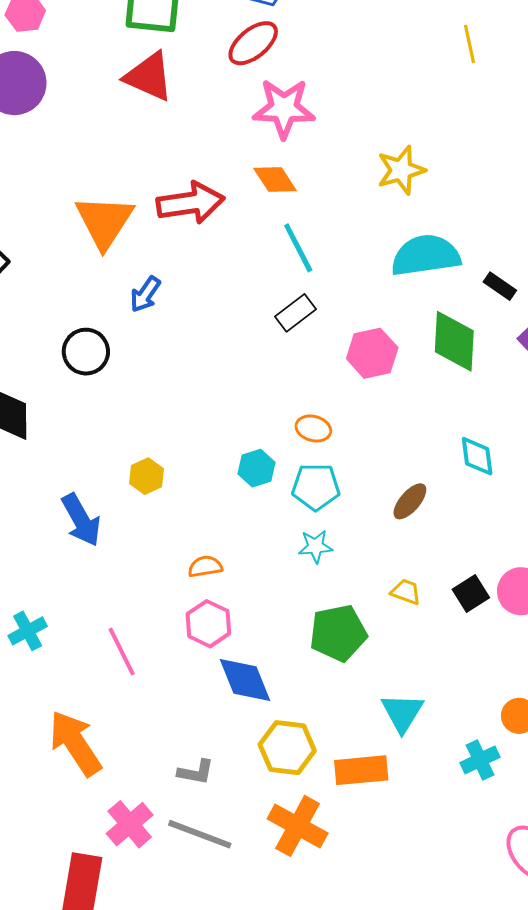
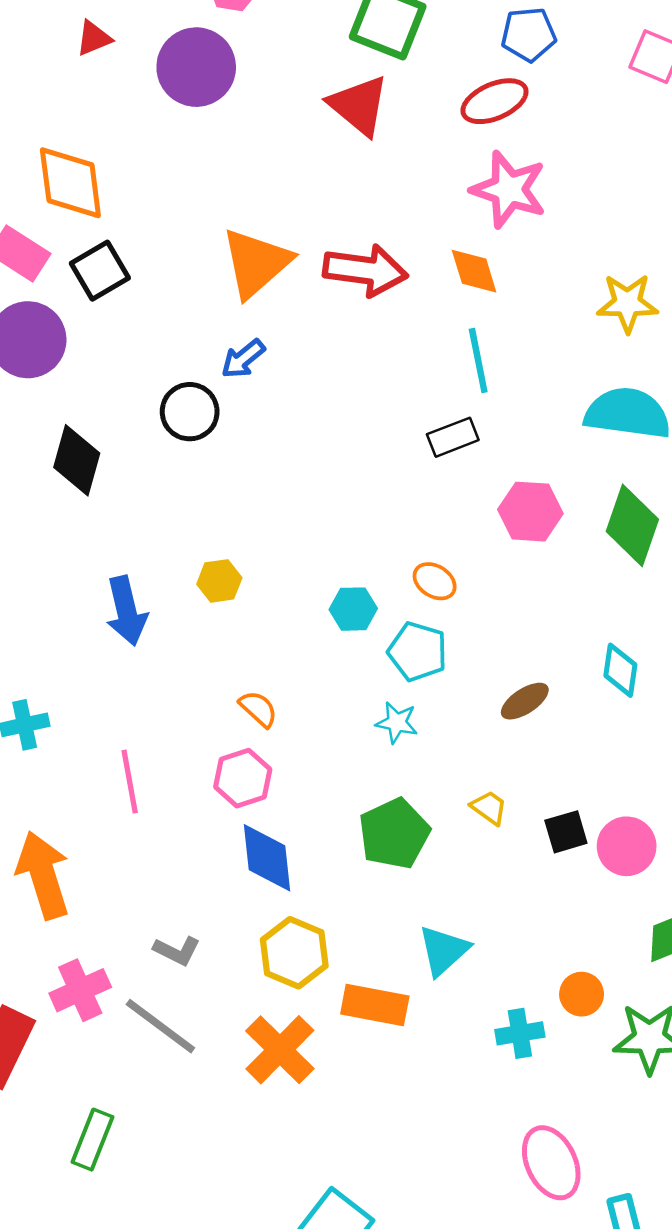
blue arrow: (145, 294) -> (243, 359), moved
orange semicircle: (205, 567) -> (258, 709), turned 36
green pentagon: (338, 633) -> (394, 834), turned -30

